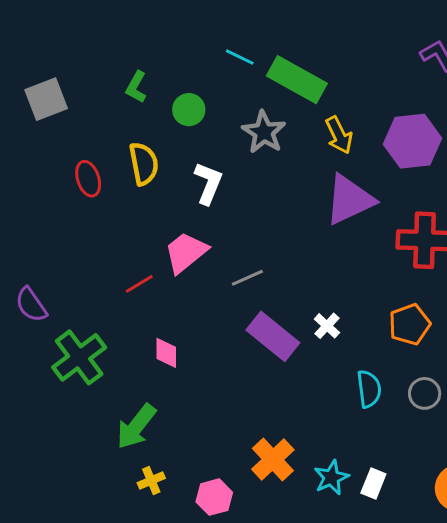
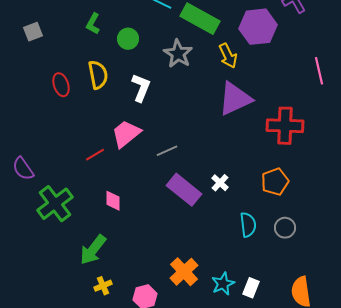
gray square: (46, 99) -> (33, 32), size x0.7
purple hexagon: (413, 141) -> (258, 27), moved

